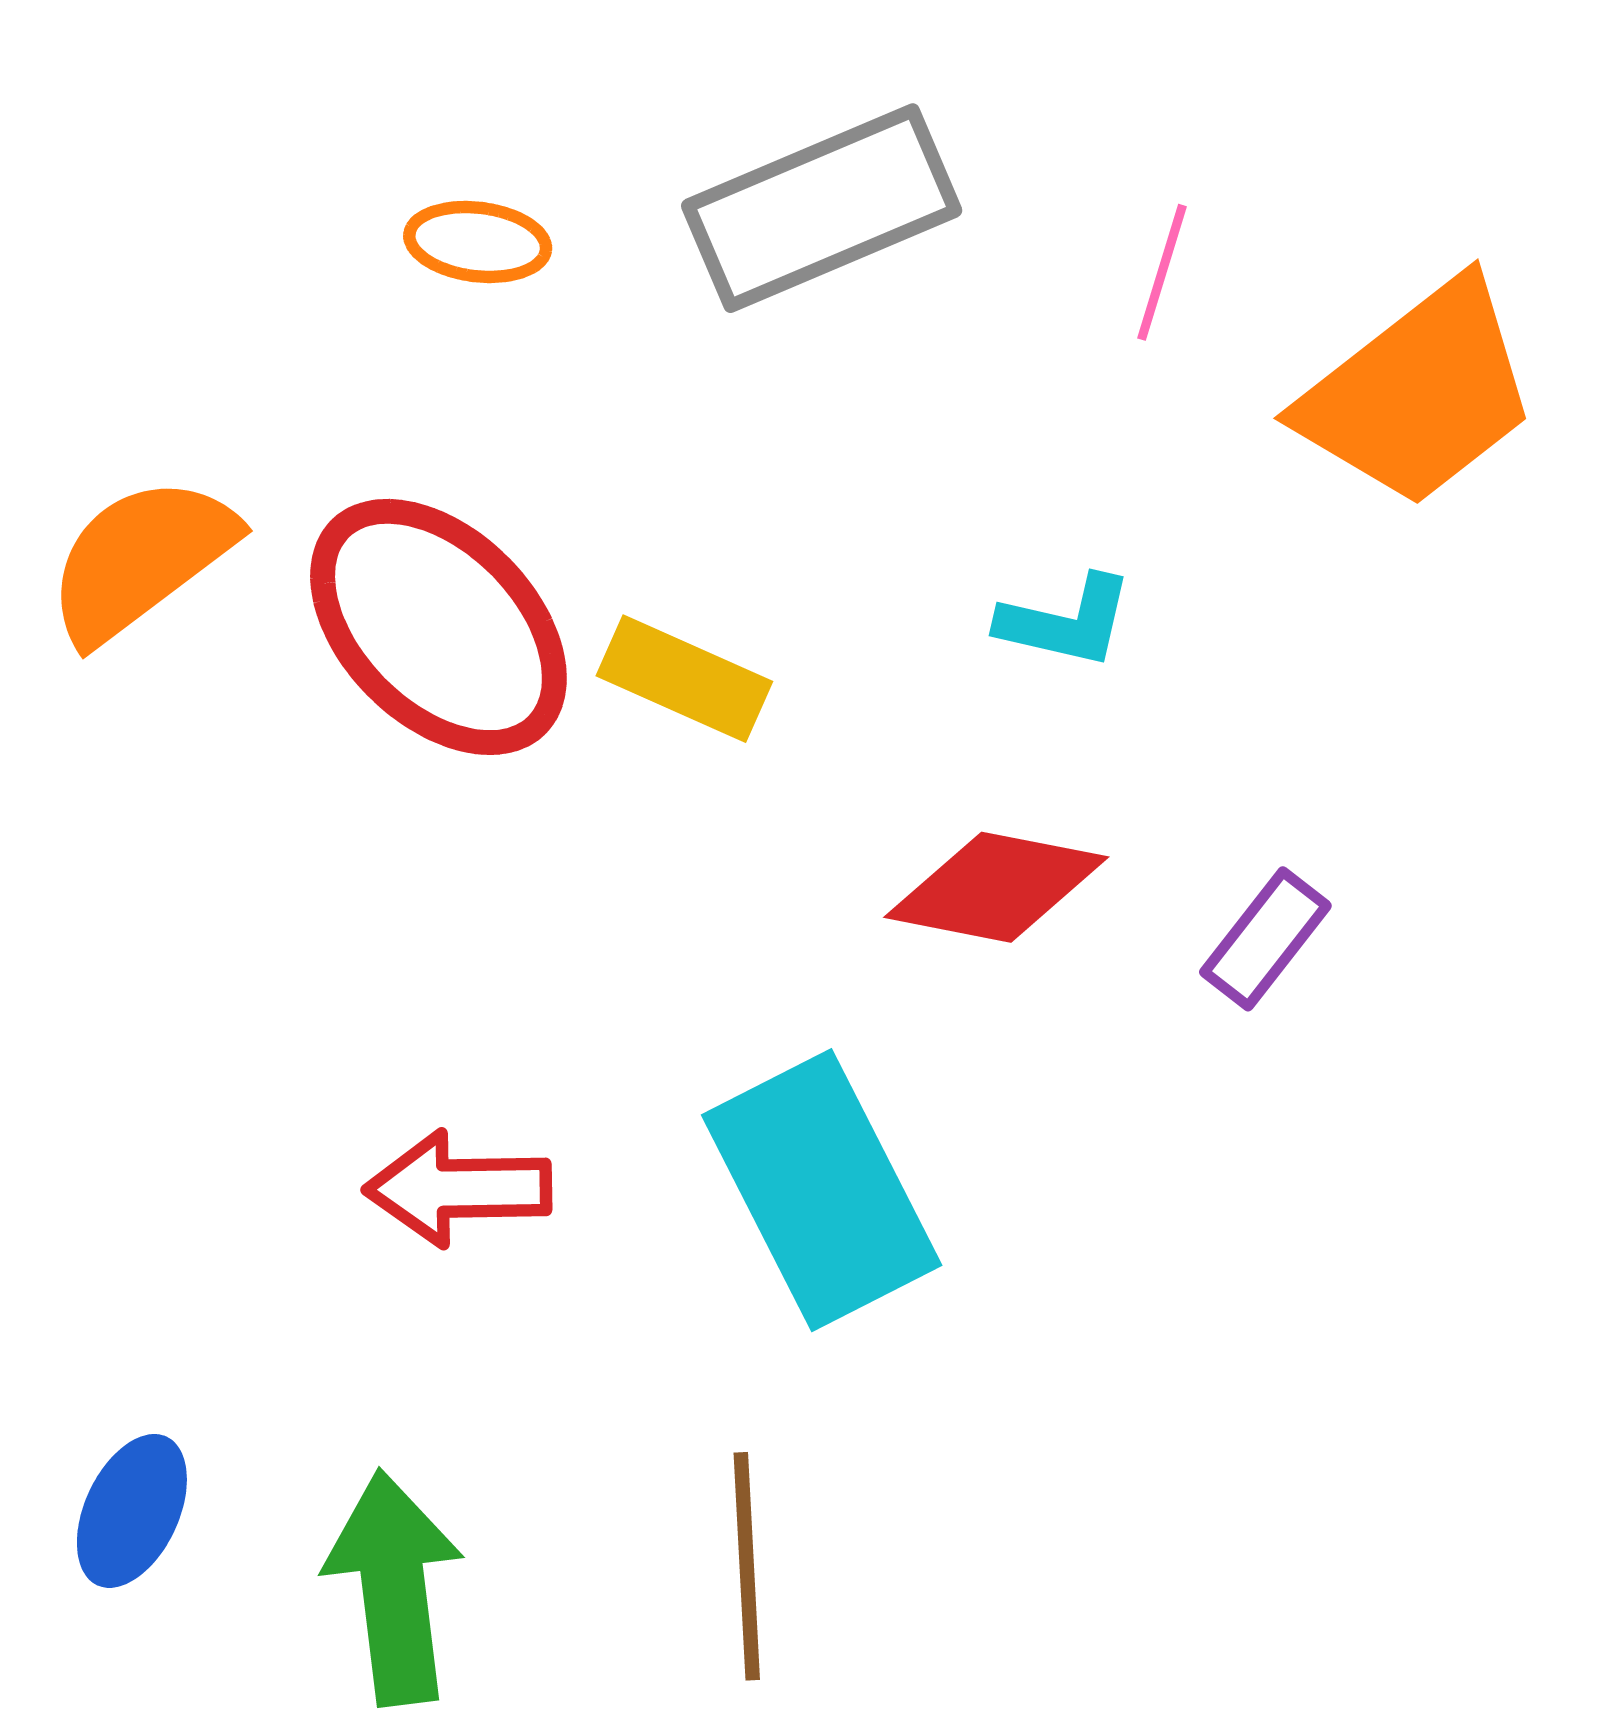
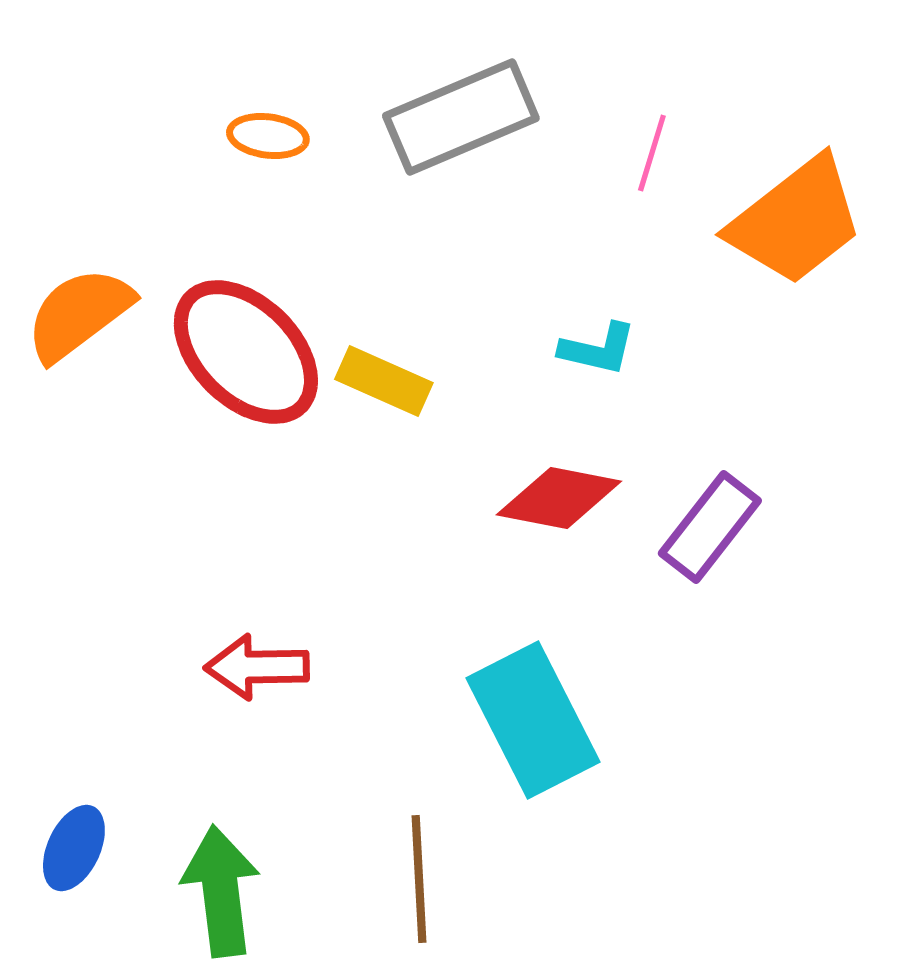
purple rectangle: (1265, 939) -> (710, 527), size x1.4
cyan rectangle: (822, 1190) -> (533, 720), moved

